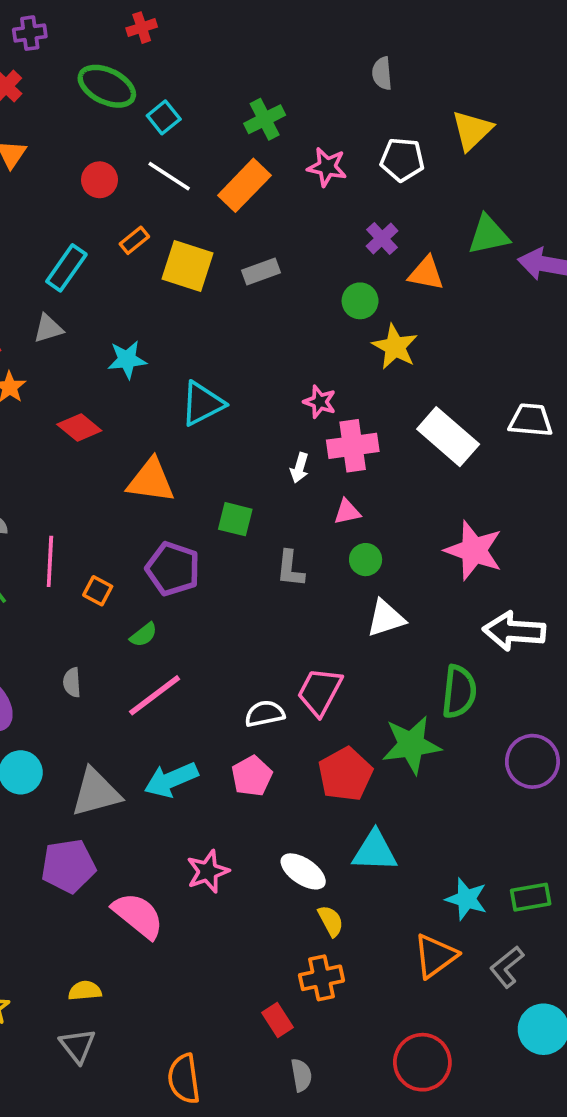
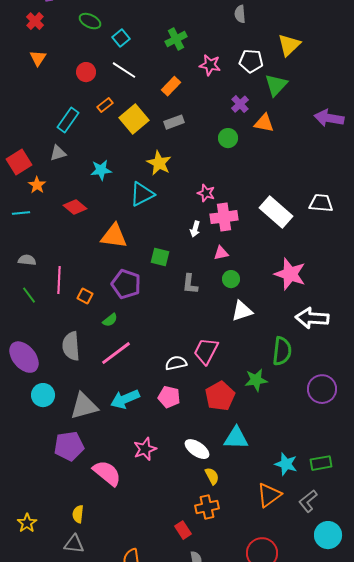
green ellipse: (107, 86) -> (90, 21), size x0.7
orange rectangle: (244, 185) -> (171, 86), moved, size x0.7
green triangle: (488, 235) -> (276, 85), moved, turned -35
yellow square: (188, 266) -> (134, 119), turned 32
yellow star: (395, 347) -> (159, 163), moved
gray semicircle: (72, 682) -> (71, 346), size x1.8
green star: (411, 745) -> (256, 380), size x0.7
pink pentagon: (252, 776) -> (169, 397), turned -30
yellow semicircle: (85, 991) -> (78, 514), turned -78
gray triangle: (77, 1046) -> (74, 544), turned -45

